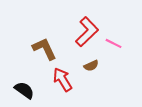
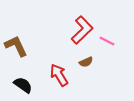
brown L-shape: (44, 49) -> (16, 46), moved

